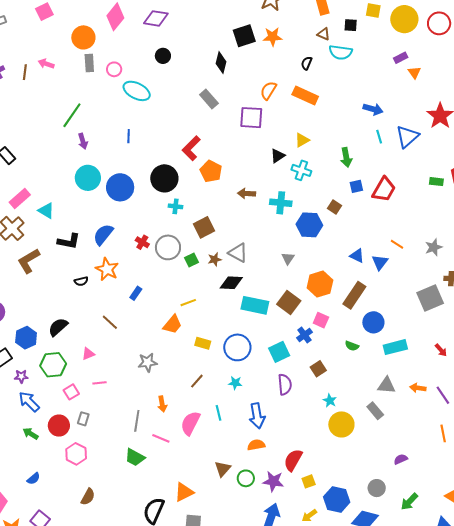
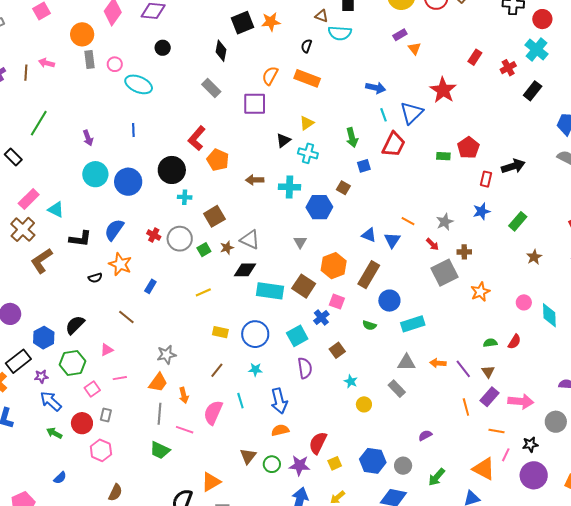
green line: (72, 115) -> (39, 123), moved
red trapezoid: (384, 189) -> (394, 144), moved
orange trapezoid: (172, 324) -> (158, 383), moved
red arrow: (441, 350) -> (432, 244), moved
yellow circle: (341, 424) -> (364, 404), size x0.6
blue hexagon: (337, 499) -> (373, 461), moved

